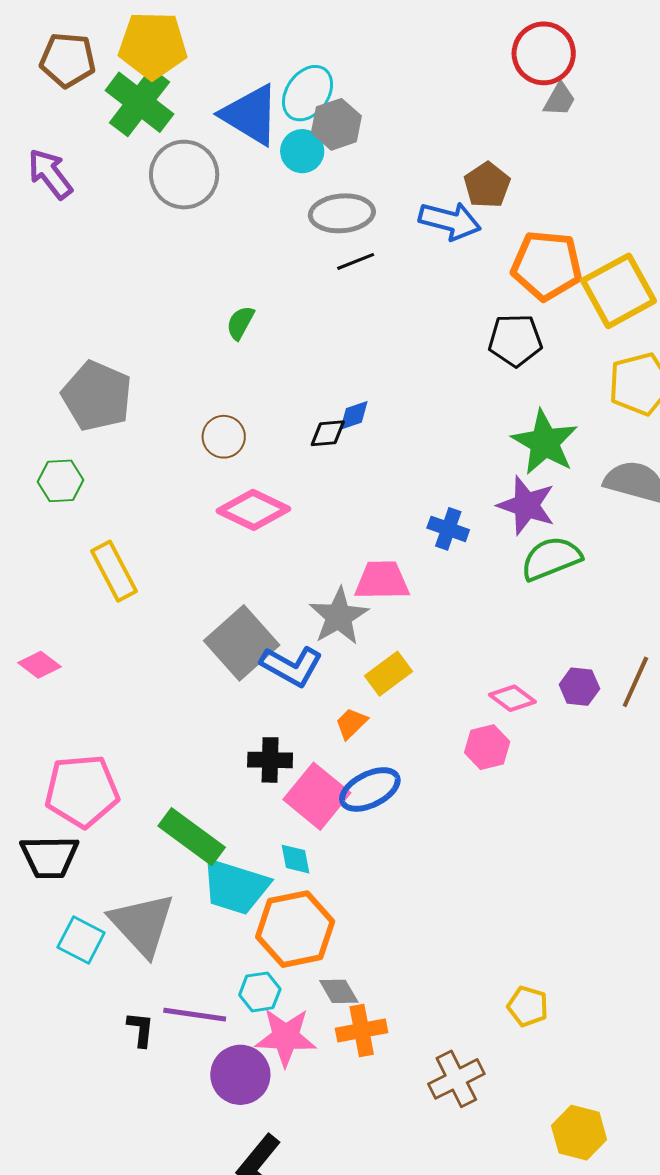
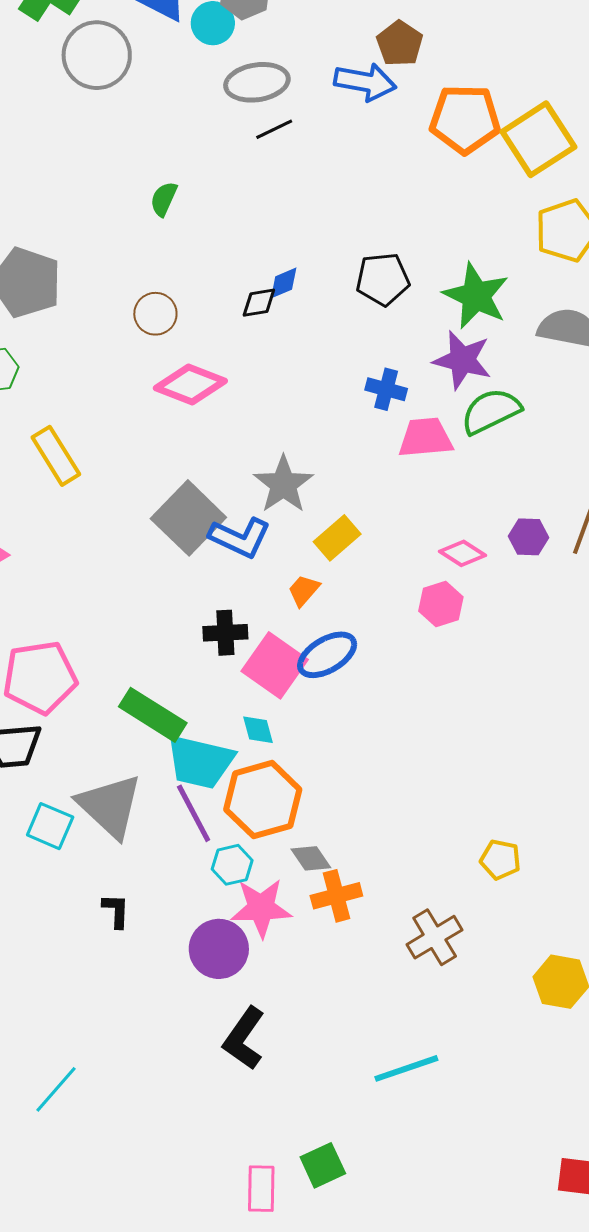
black pentagon: (515, 340) -> (383, 279), moved
pink trapezoid: (382, 581) -> (426, 438), moved
purple line: (195, 1015) -> (194, 813), moved, turned 58

